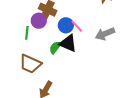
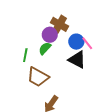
green line: (27, 33) -> (25, 55), moved
green semicircle: (55, 47) -> (45, 48), moved

